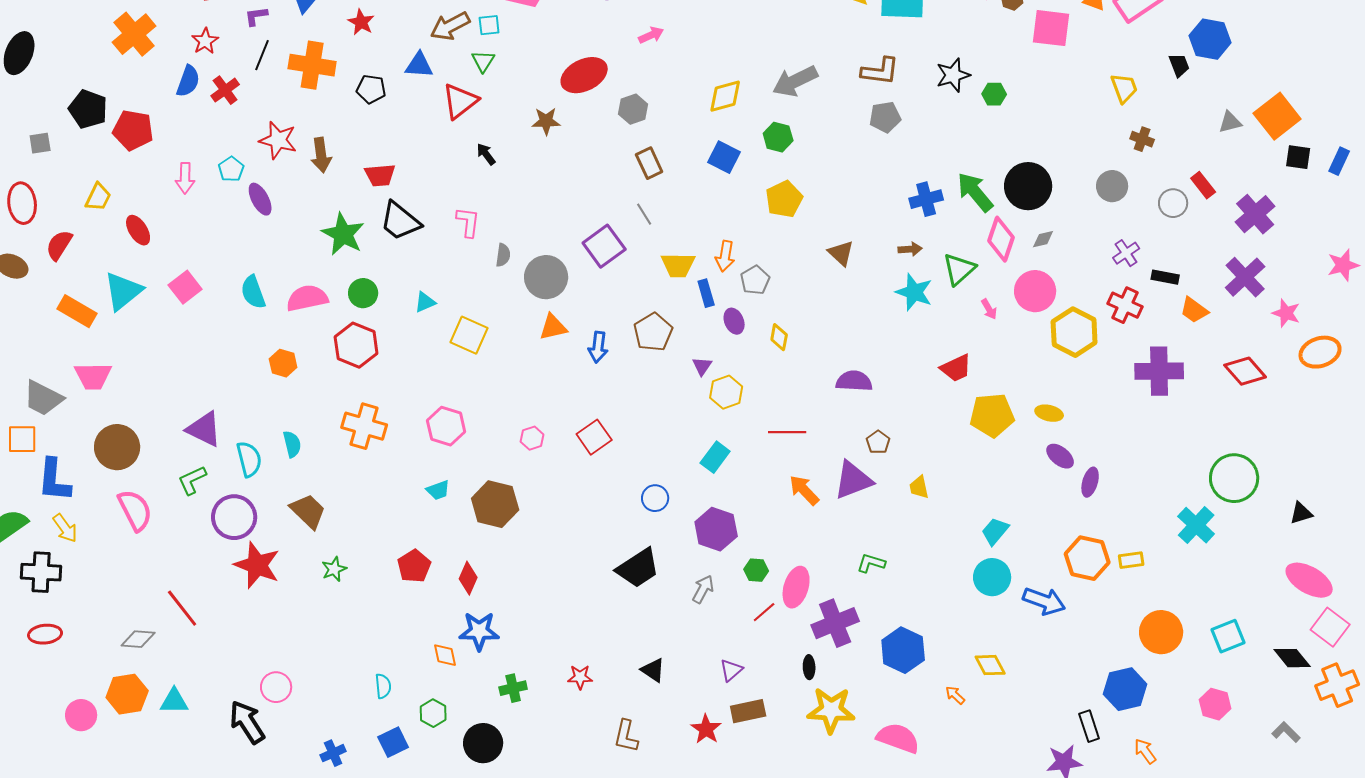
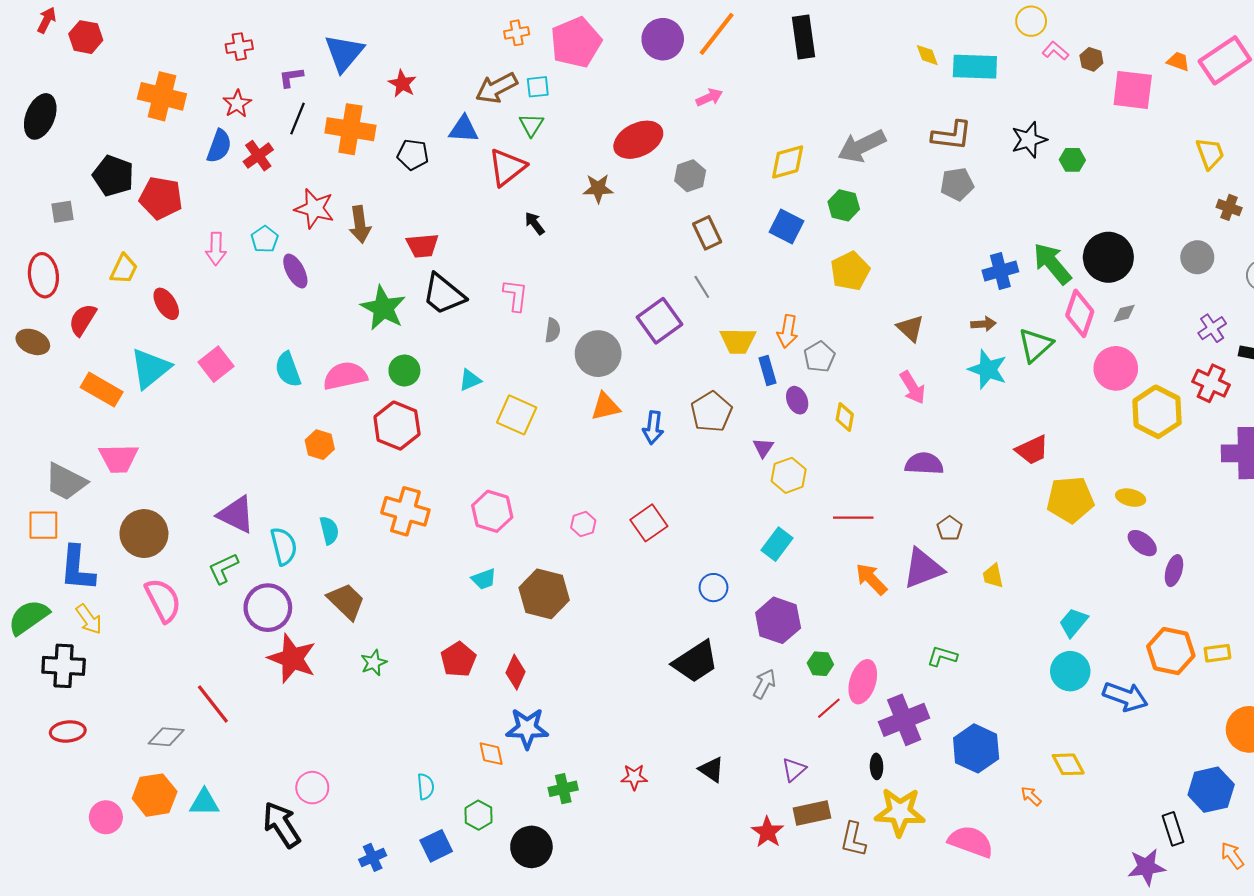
orange cross: (134, 34) -> (162, 96), turned -36
pink arrow: (989, 309) -> (913, 387), moved, size x1.5
brown L-shape: (626, 736) -> (853, 839), moved

